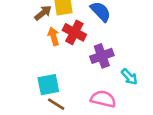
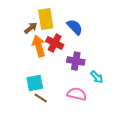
orange arrow: (54, 36) -> (39, 46), size x1.5
purple cross: (102, 56) -> (76, 61), turned 30

